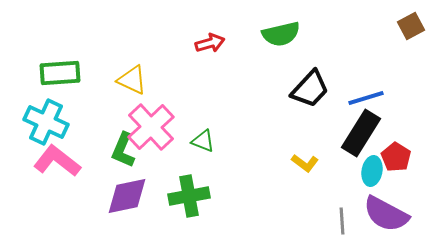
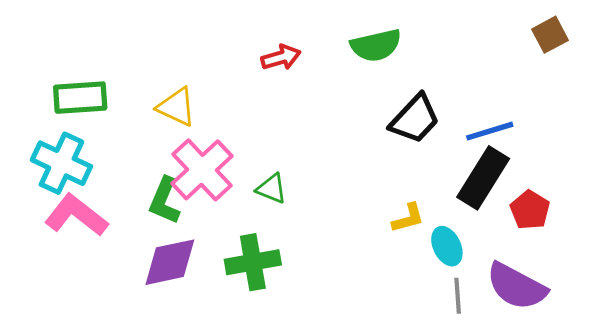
yellow L-shape: (305, 163) -> (408, 218), turned -52
cyan ellipse: (372, 171) -> (447, 246), moved, turned -36

